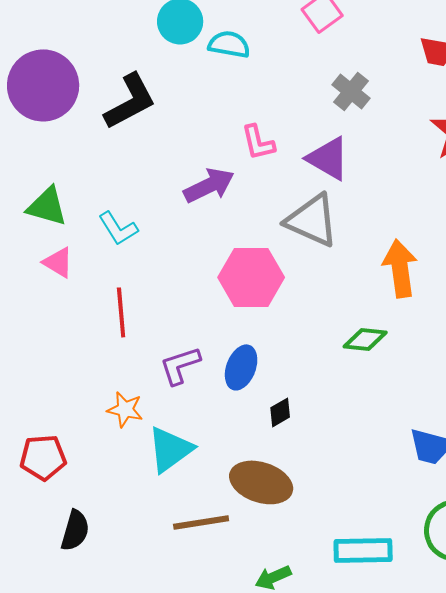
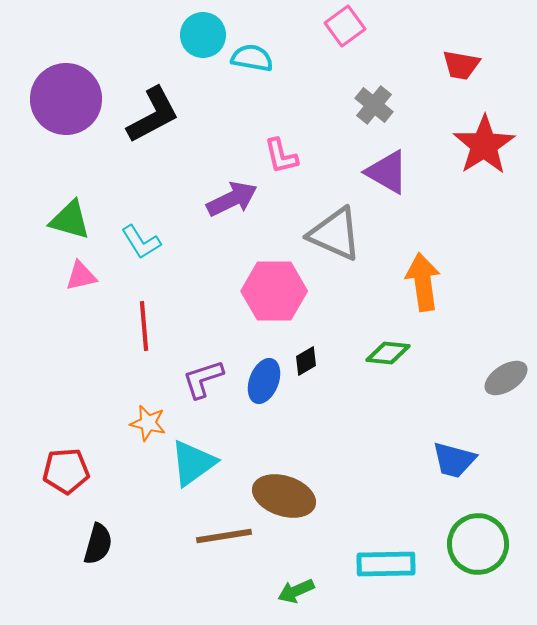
purple triangle: (328, 158) -> (387, 172), moved
pink triangle: (58, 262) -> (81, 276), turned -44
black diamond: (280, 412) -> (306, 361), moved

